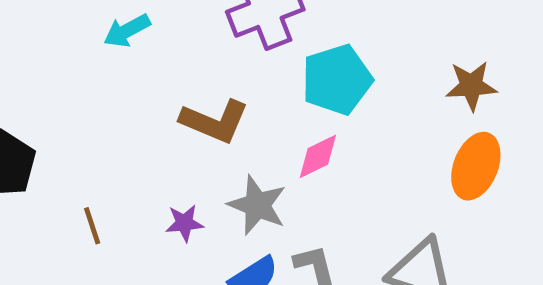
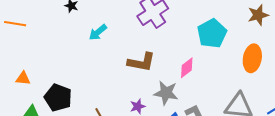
cyan pentagon: (337, 80) -> (212, 33), moved
brown star: (471, 86) -> (258, 15), moved

